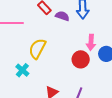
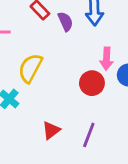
purple semicircle: (62, 16) -> (65, 22), turned 48

